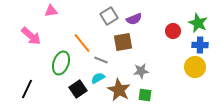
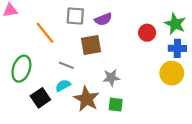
gray square: (109, 16) -> (75, 16), turned 36
orange line: (82, 43) -> (45, 33), moved

